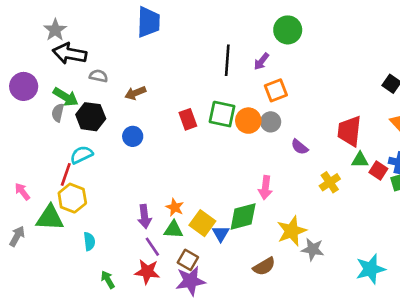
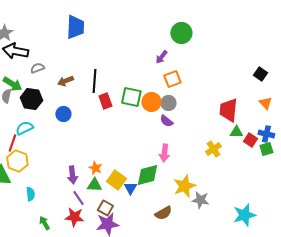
black line: (227, 60) -> (94, 81), moved
gray semicircle: (99, 76) -> (37, 68), turned -32
purple semicircle: (300, 147) -> (166, 121), moved

